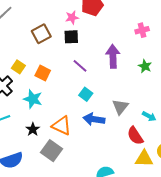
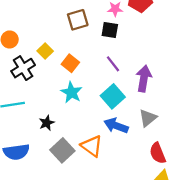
purple arrow: (113, 56) -> (144, 79), moved
cyan square: (86, 94) -> (113, 96), size x1.5
cyan star: (33, 99) -> (71, 92), moved
orange triangle: (62, 126) -> (92, 146), moved

